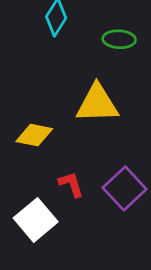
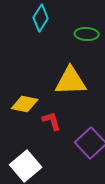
red L-shape: (71, 184) -> (52, 121), moved

